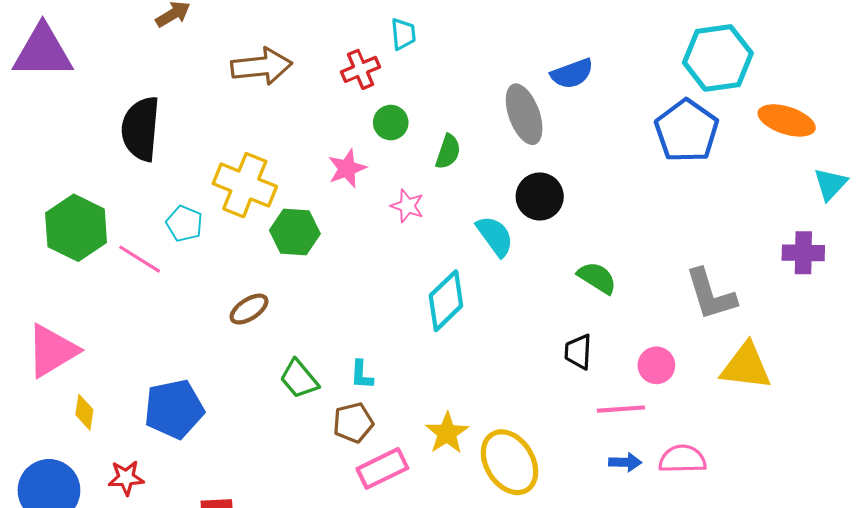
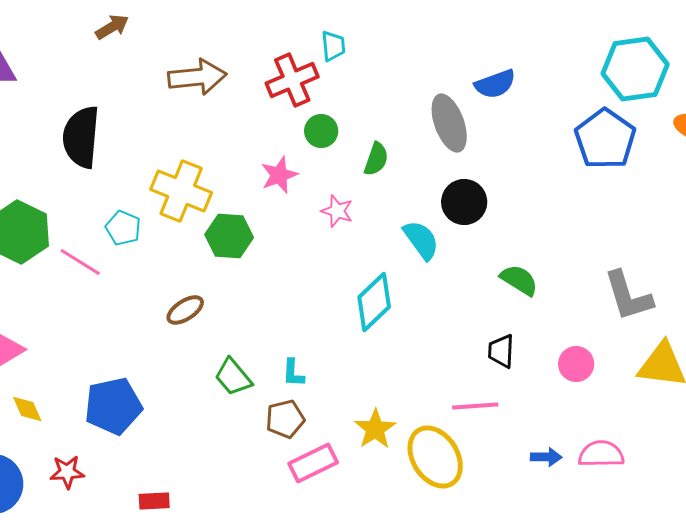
red cross: (360, 69) -> (292, 80), size x1.4
pink line: (621, 409) -> (475, 406), moved
yellow diamond: (84, 412) -> (27, 409), turned -32

